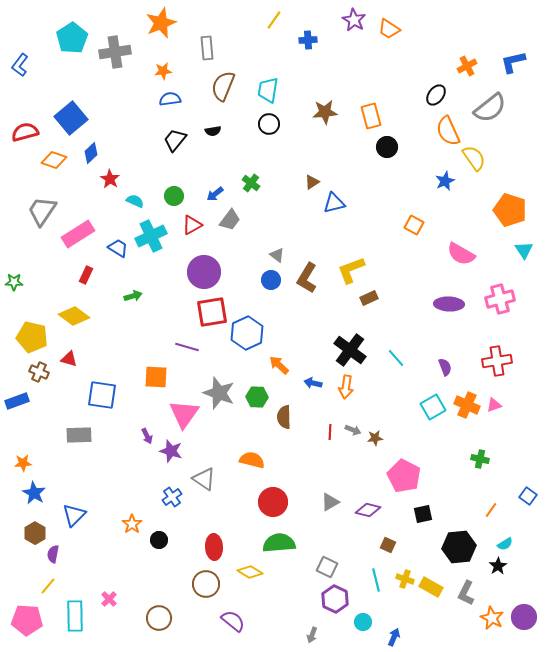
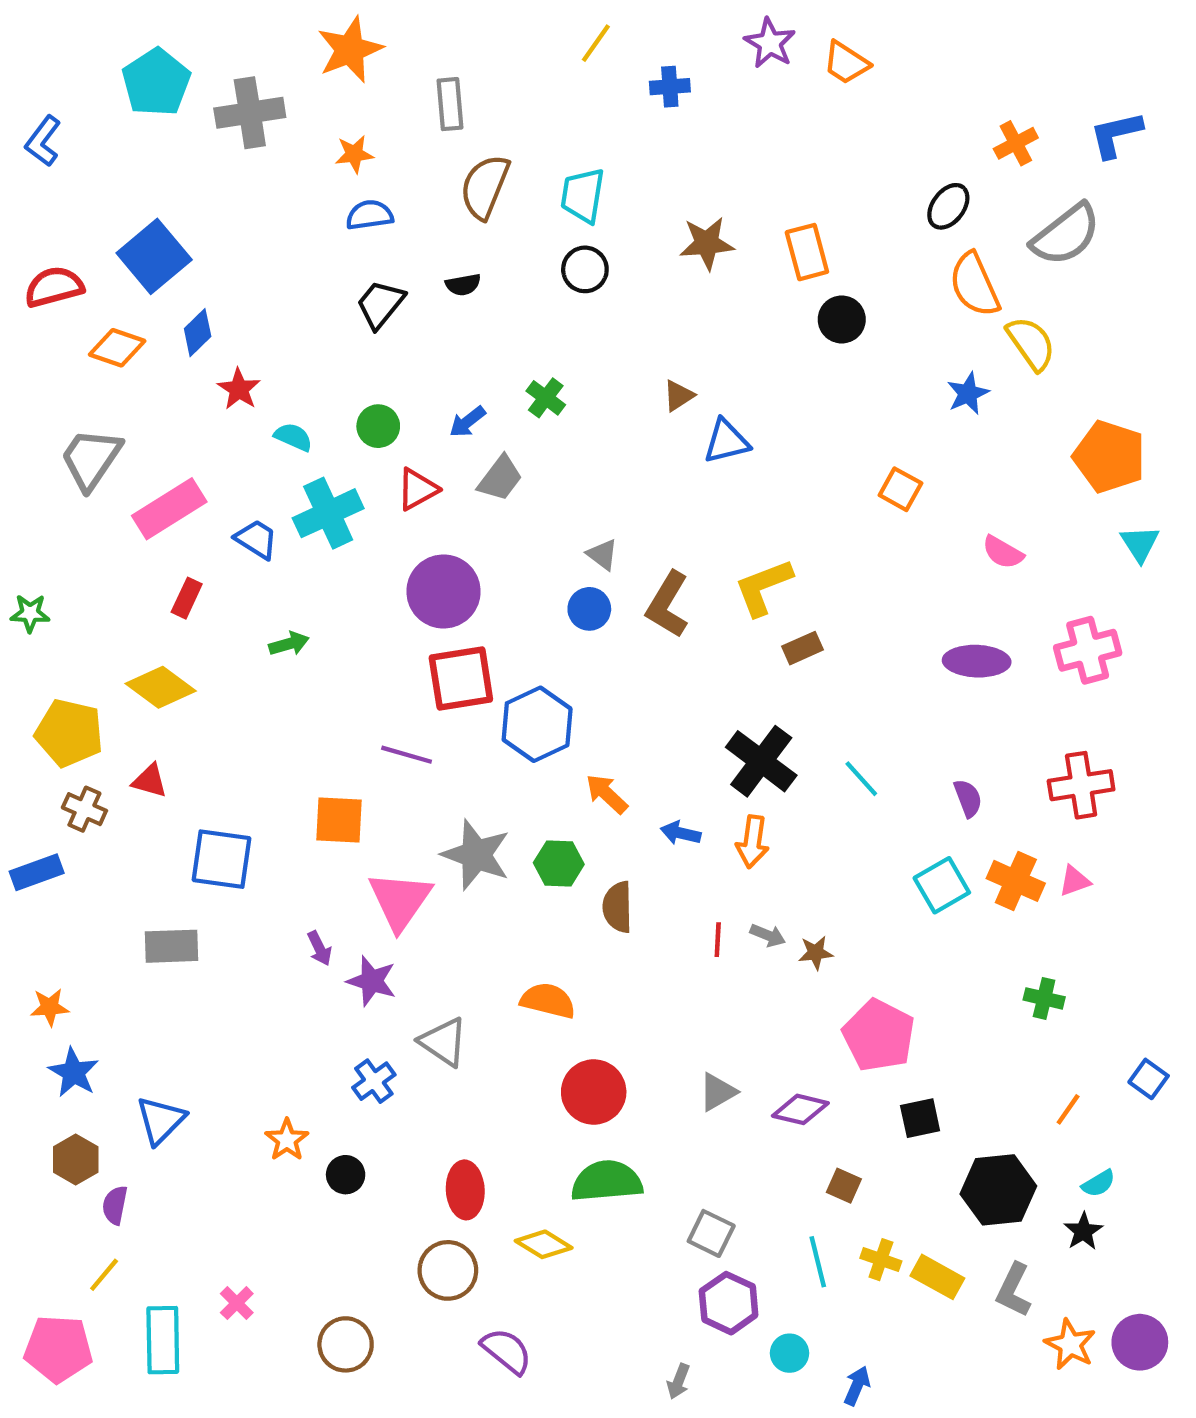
pink semicircle: (461, 254) -> (1003, 552), size x0.7

